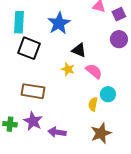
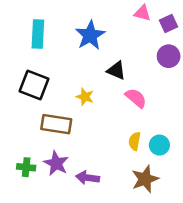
black square: (29, 48) -> (34, 85), moved
yellow star: (68, 69) -> (85, 97), moved
cyan circle: (108, 94) -> (159, 145), moved

